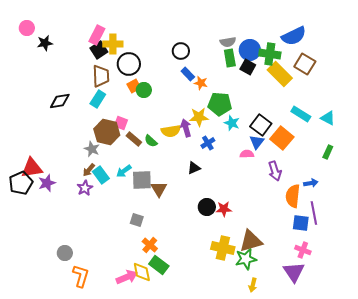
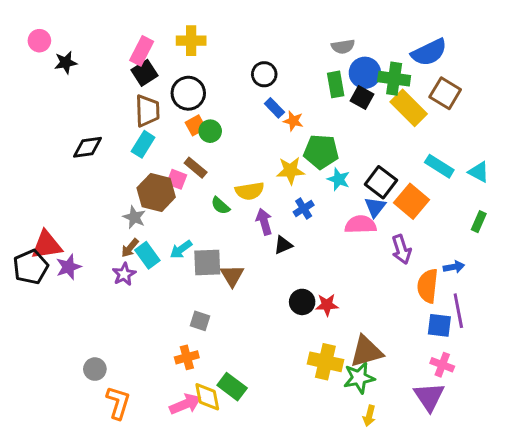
gray semicircle: (228, 42) -> (343, 47), moved
yellow cross: (113, 44) -> (191, 41), moved
purple arrow: (186, 128) -> (264, 222), moved
brown rectangle: (134, 139) -> (196, 168), moved
pink semicircle: (247, 154) -> (360, 225), size x1.5
orange cross: (150, 245) -> (187, 357), moved, turned 35

